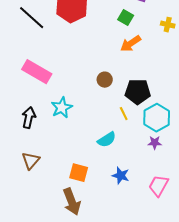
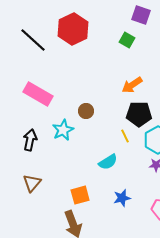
orange arrow: (131, 44) -> (132, 85), moved
brown circle: (105, 80) -> (86, 111), moved
orange square: (79, 173) -> (80, 195), turned -30
blue star: (121, 176) -> (122, 198), turned -30

